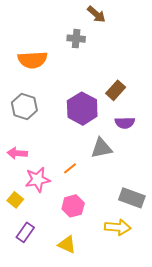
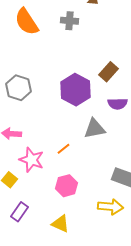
orange semicircle: (32, 60) -> (27, 22), moved, turned 60
pink star: (38, 180) -> (32, 160), turned 30

